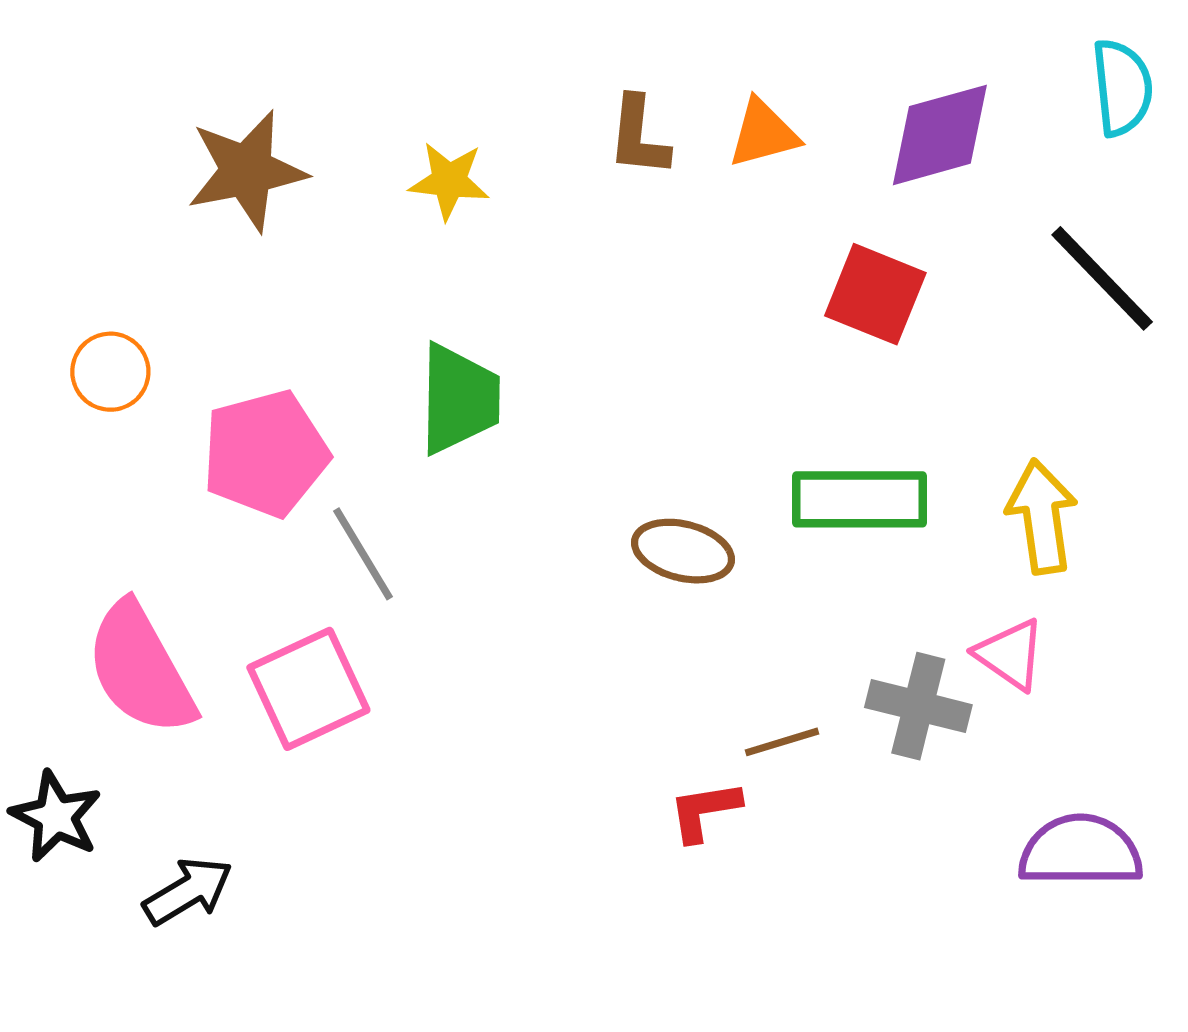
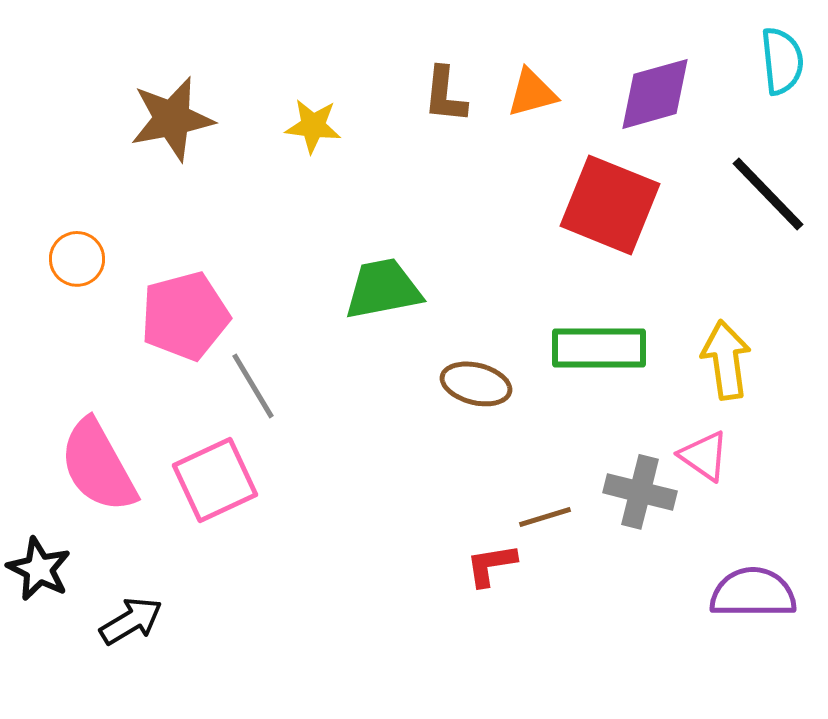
red square: (875, 294) -> (610, 205), size x1.4
green trapezoid: (459, 399) -> (383, 289), moved, turned -102

